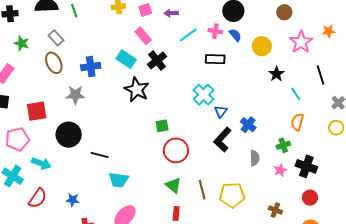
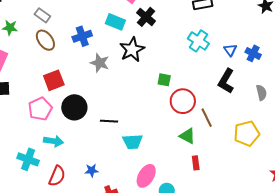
black star: (137, 90) -> (132, 50), turned 30
gray star: (75, 95) -> (100, 63), moved, turned 30
red square: (37, 111) -> (54, 80), moved
blue triangle: (221, 111) -> (230, 50), moved
blue cross: (248, 125) -> (253, 53), moved
green square: (162, 126) -> (164, 80), turned 32
pink pentagon: (17, 139) -> (40, 109), moved
brown line: (202, 190) -> (207, 118), moved

